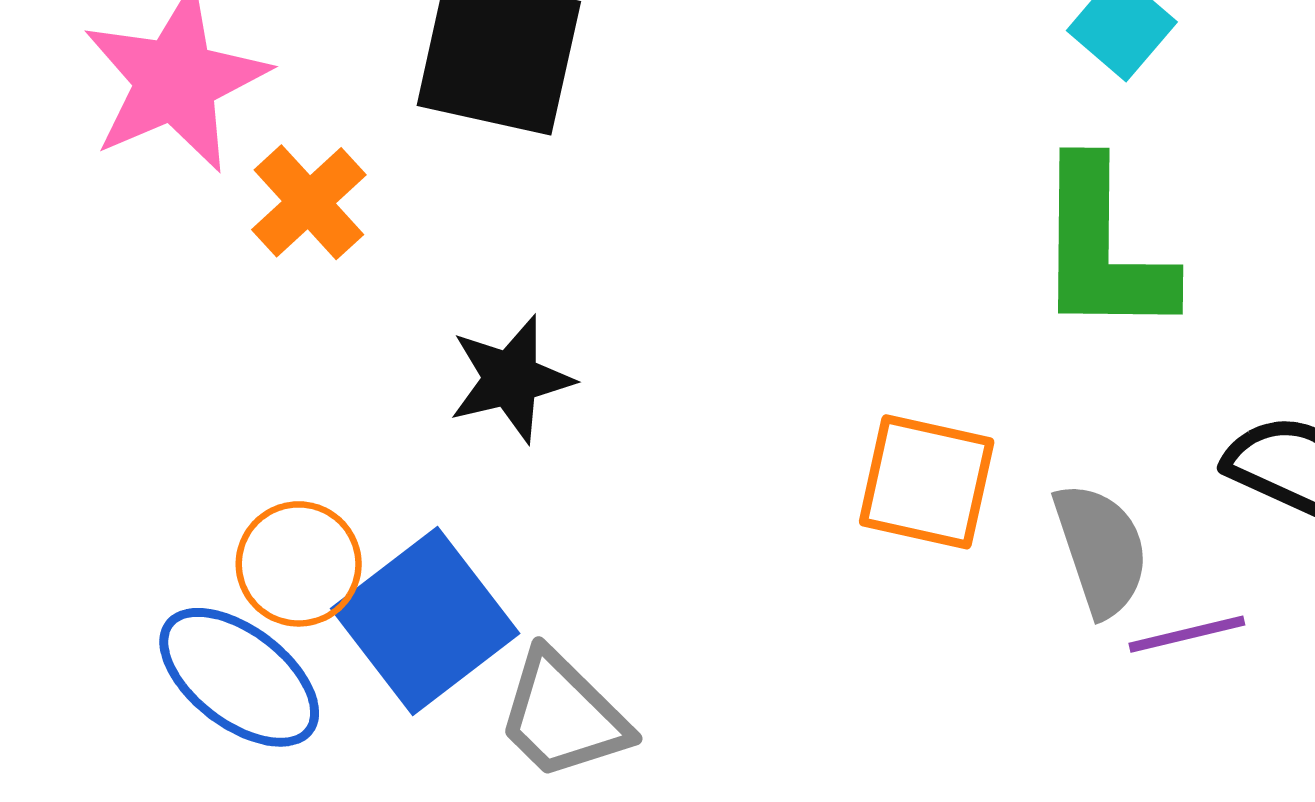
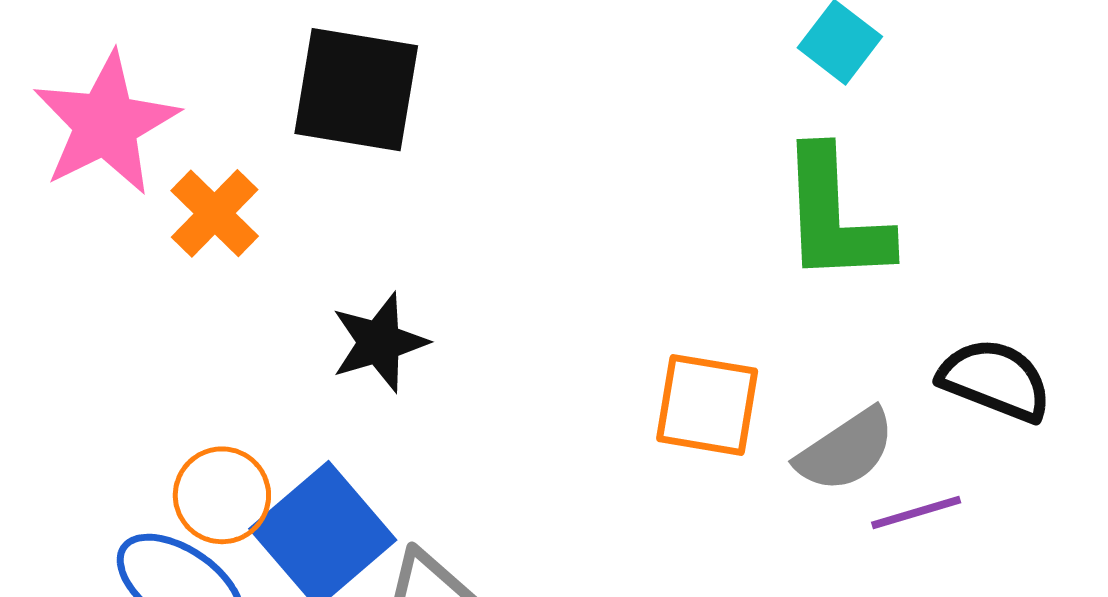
gray semicircle: (1101, 549) -> (846, 450), turned 78

